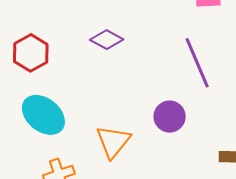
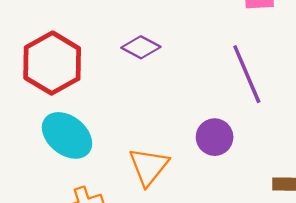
red hexagon: (31, 53) -> (52, 63), size x1.4

